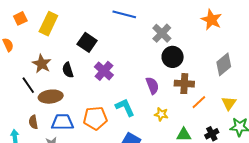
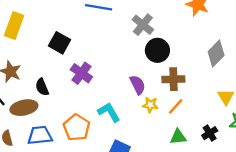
black semicircle: (68, 70) -> (42, 87), moved
orange line: (199, 102) -> (176, 106), moved
yellow star: (161, 114) -> (150, 105), moved
orange pentagon: (95, 118) -> (77, 127), turned -30

